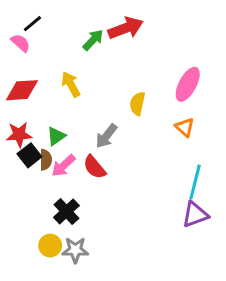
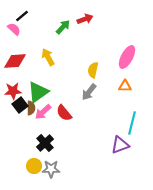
red arrow: (126, 28) -> (85, 19), size x0.7
orange triangle: (185, 127) -> (125, 86), turned -40
green triangle: (56, 136) -> (38, 92), size x1.6
gray arrow: (106, 136) -> (89, 92), moved
purple triangle: (195, 214) -> (120, 145), moved

